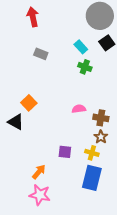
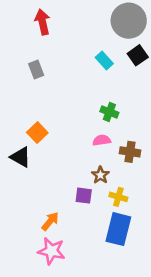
gray rectangle: (41, 54) -> (36, 69), moved, turned 48
green cross: (85, 67) -> (109, 112), moved
brown star: (101, 137) -> (100, 175), moved

